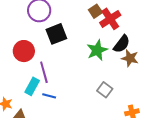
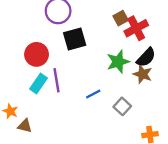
brown star: (130, 58) -> (143, 74), moved
cyan rectangle: (32, 86) -> (39, 83), moved
blue line: (49, 96) -> (93, 94), moved, turned -48

